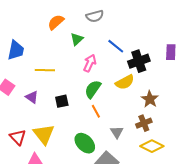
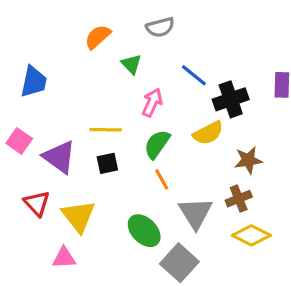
green triangle: (77, 39) -> (131, 64), turned -32
yellow line: (45, 70) -> (106, 130), moved
purple triangle: (32, 97) -> (59, 157), size x1.6
brown star: (150, 99) -> (248, 160), turned 30
gray triangle: (117, 132) -> (195, 213), size x1.6
red triangle: (18, 137) -> (37, 203), moved

